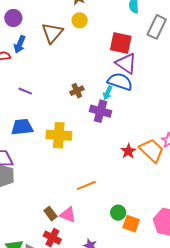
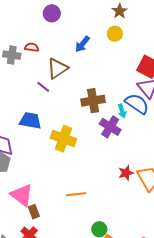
brown triangle: (52, 33) -> (58, 68), moved
blue arrow: (20, 44) -> (82, 44), moved
brown cross: (77, 91) -> (93, 101), size x1.6
cyan arrow: (108, 93) -> (122, 111), turned -56
pink triangle: (68, 215) -> (22, 195), moved, size x1.4

